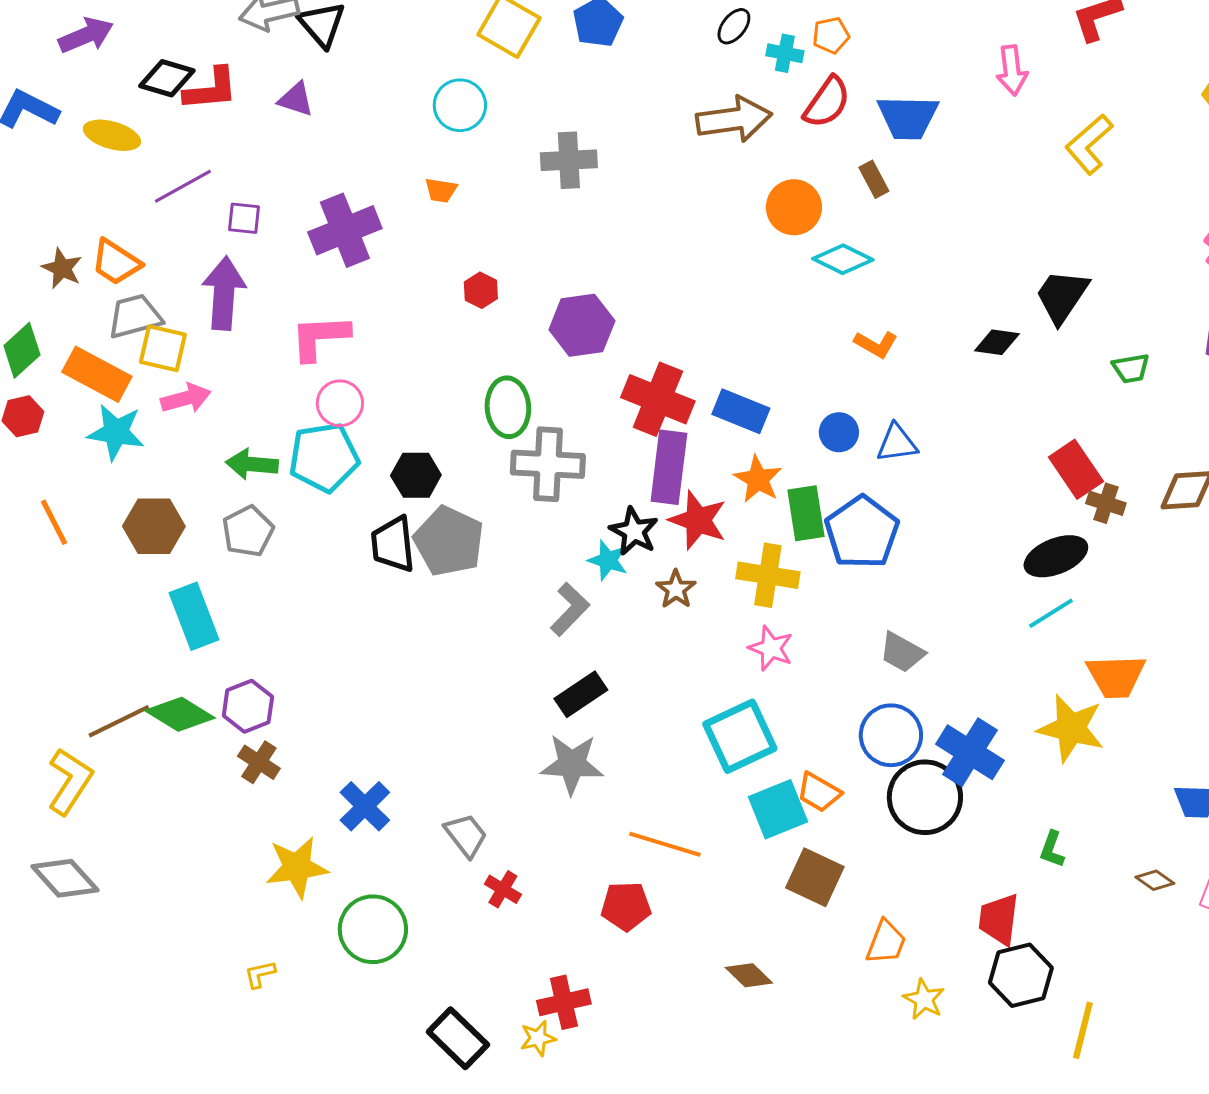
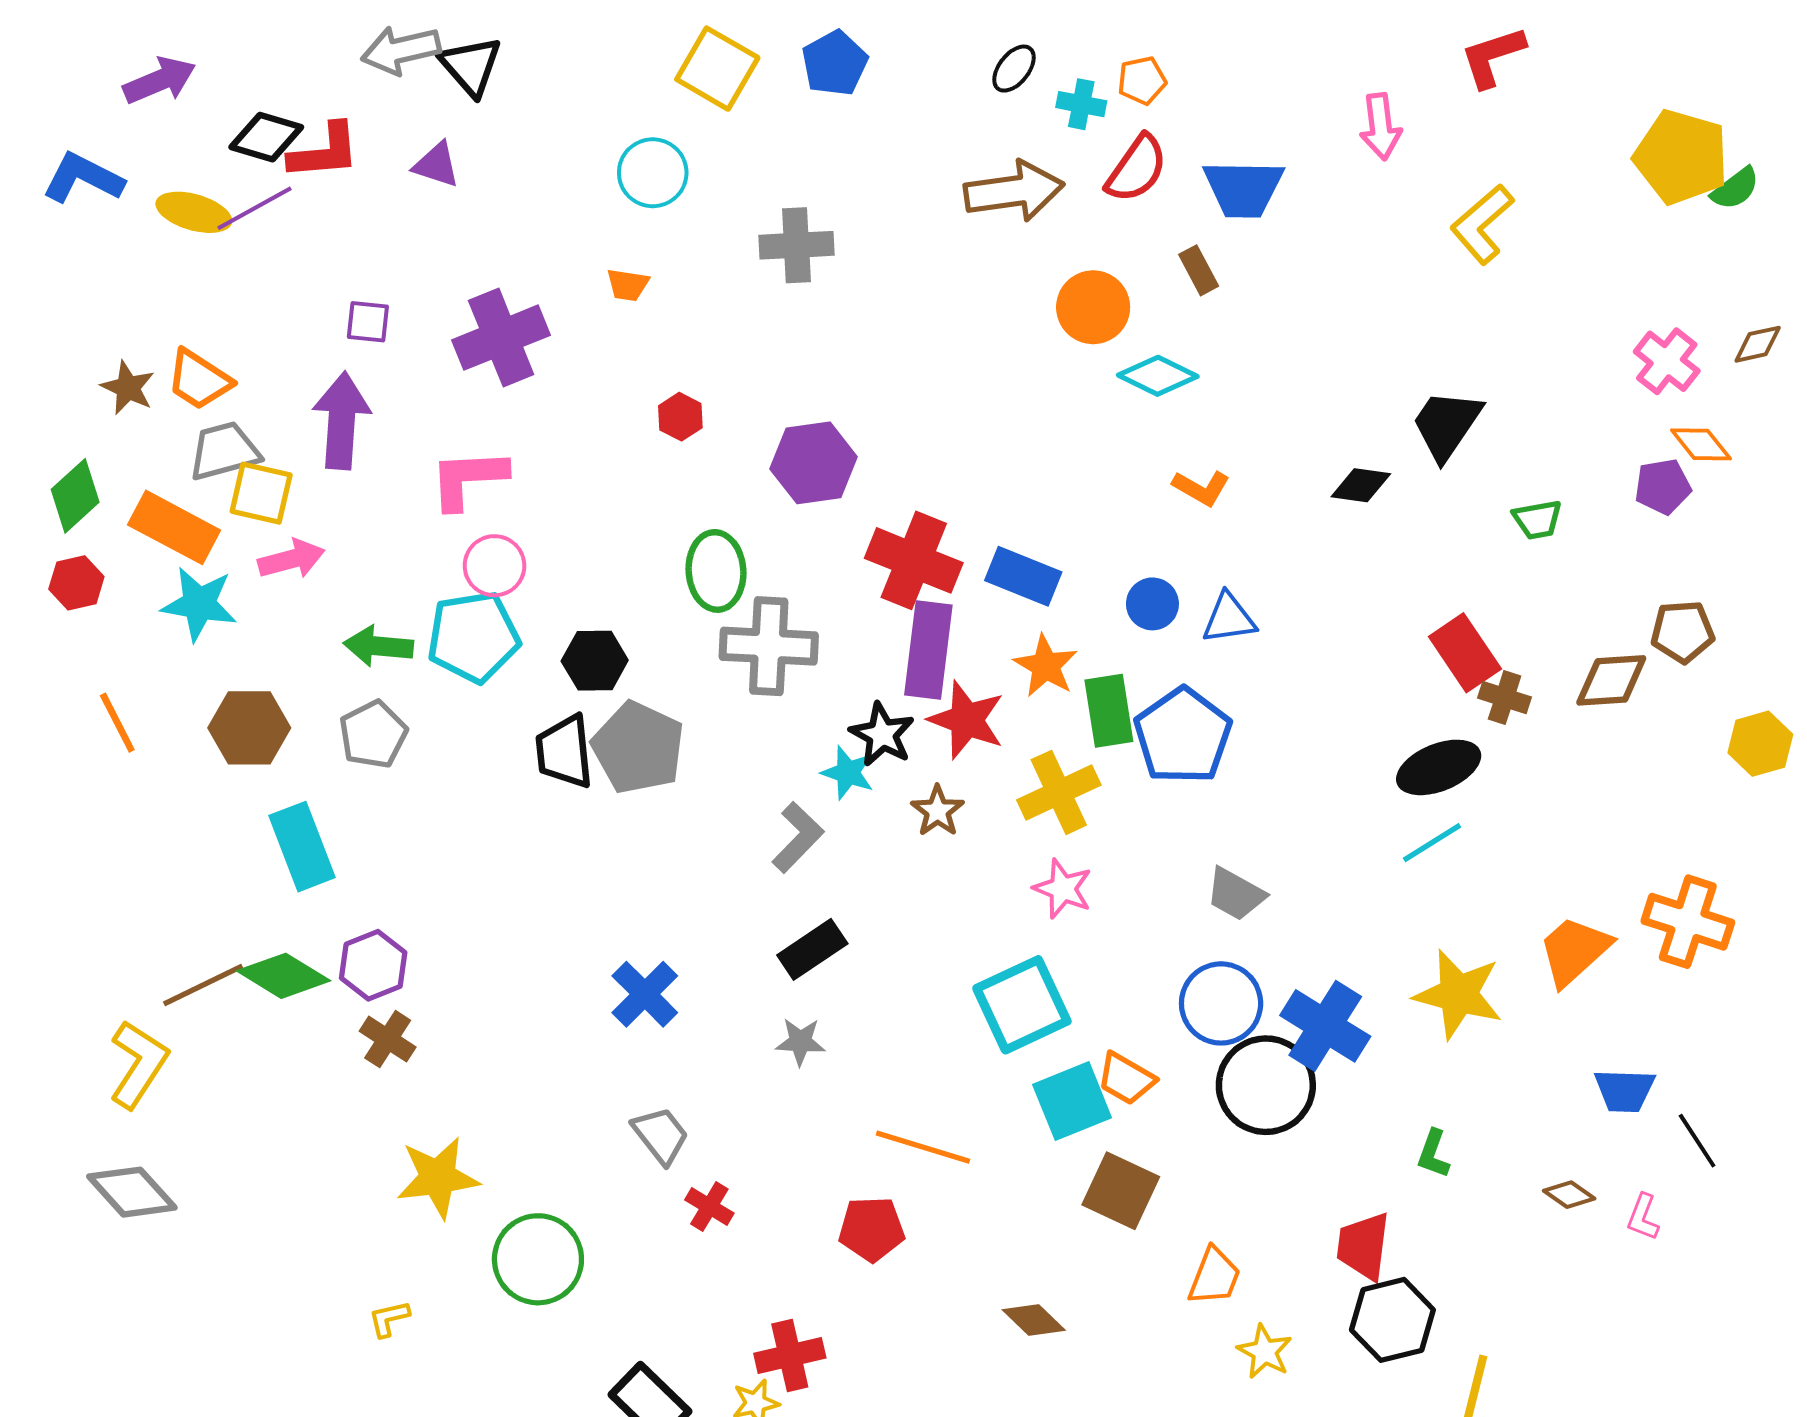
purple line: (183, 186) -> (254, 208), moved
yellow cross: (768, 575) -> (1059, 792), turned -34
orange trapezoid: (1116, 676) -> (1574, 951), moved, turned 140
gray star: (572, 764) -> (800, 1042), size x0.6
blue cross: (365, 806) -> (645, 994), moved

